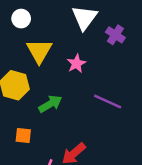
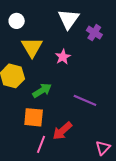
purple line: (108, 101) -> (85, 100), moved
orange square: (23, 136) -> (34, 117), moved, size x1.5

